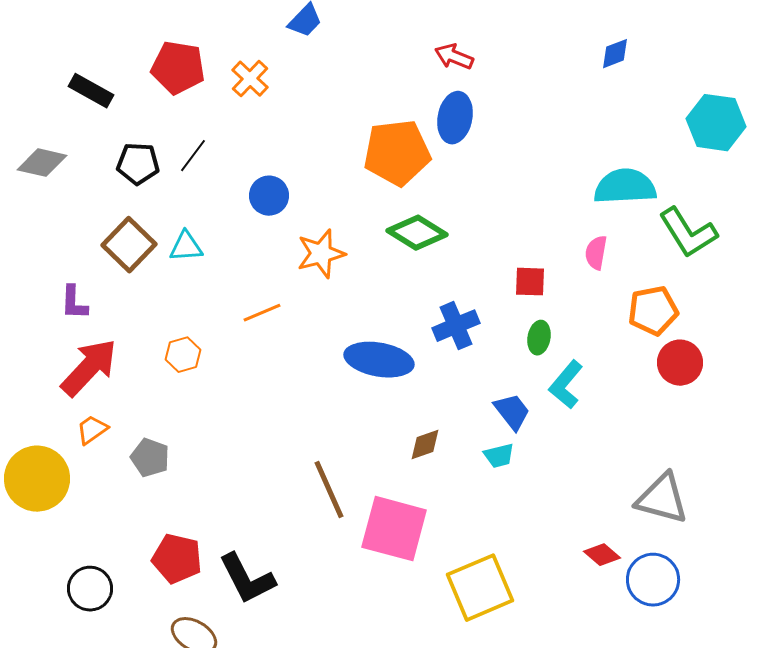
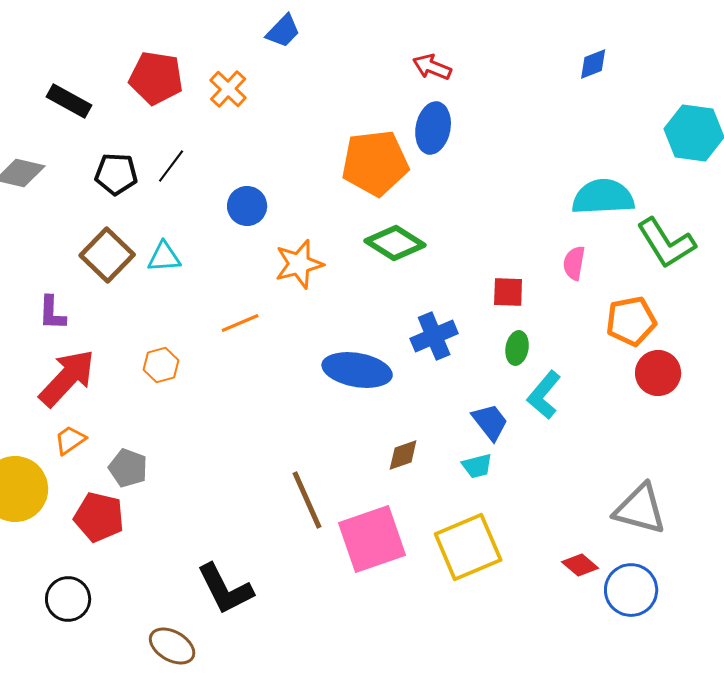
pink square: (394, 529) -> (372, 539), turned -34
red pentagon: (177, 559) -> (99, 517), moved
yellow square: (480, 588) -> (468, 547), moved

